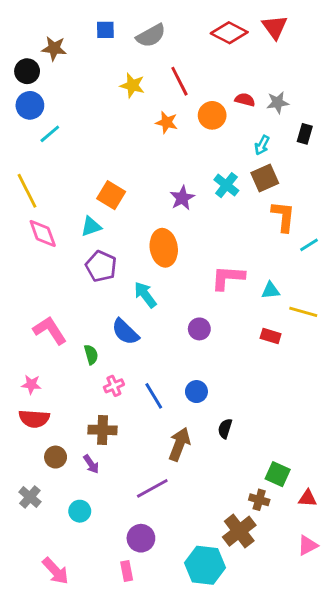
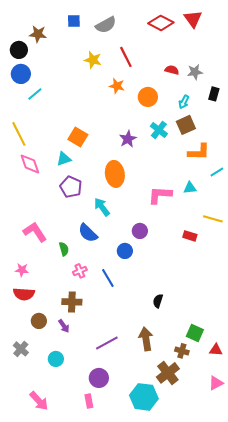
orange circle: (212, 115) -> (148, 97), moved
orange L-shape: (283, 216) -> (199, 152), turned 85
cyan triangle: (271, 290) -> (190, 188), moved
blue circle: (196, 392) -> (125, 251), moved
brown arrow: (179, 444) -> (146, 339), moved, turned -30

